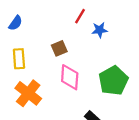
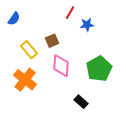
yellow rectangle: (19, 59) -> (29, 50), moved, turned -36

